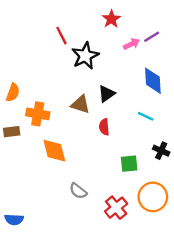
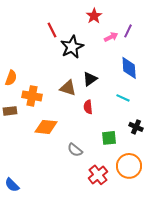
purple line: (152, 37) -> (128, 31), turned -32
orange diamond: (54, 151) -> (46, 127), turned -70
gray semicircle: (78, 191) -> (75, 150), moved
blue semicircle: (14, 219) -> (12, 185), turned 42

